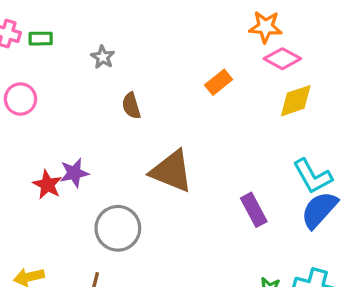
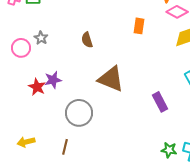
gray star: (103, 57) -> (41, 38), moved
orange rectangle: (219, 82) -> (139, 26), turned -42
pink circle: (20, 99) -> (21, 48), moved

